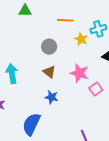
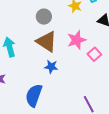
brown triangle: (49, 72) -> (47, 42), size x1.6
pink star: (79, 73) -> (77, 40), turned -30

